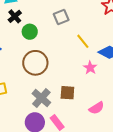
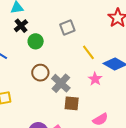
brown circle: (35, 63) -> (40, 73), size x0.7
gray cross: (41, 98) -> (61, 83), moved

